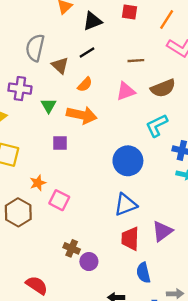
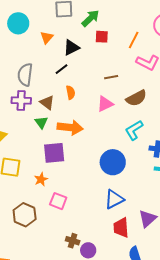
black line: (87, 53) -> (61, 69), moved
brown triangle: (60, 66) -> (47, 103), moved
orange semicircle: (85, 84) -> (71, 92), moved, turned -48
purple cross: (20, 89) -> (21, 101), moved
purple square: (60, 143) -> (54, 153), size x1.6
orange star: (38, 183) -> (41, 179), moved

